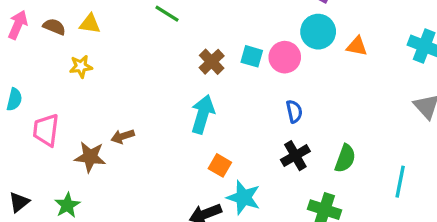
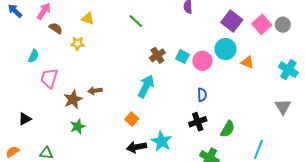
brown semicircle: (54, 27) -> (56, 28), moved
brown star: (90, 157) -> (73, 99), turned 30
orange square: (220, 165) -> (132, 119), moved
green star: (67, 205) -> (78, 126), moved

